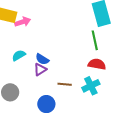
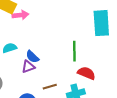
green line: (95, 40) -> (74, 51), moved
brown line: (65, 84) -> (50, 87), turned -32

